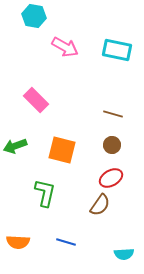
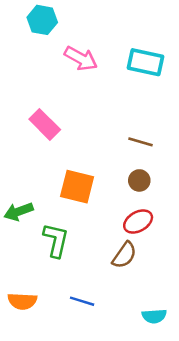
green arrow: (15, 146) -> (19, 212), moved

